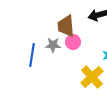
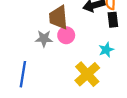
blue line: (32, 55) -> (23, 74), moved

